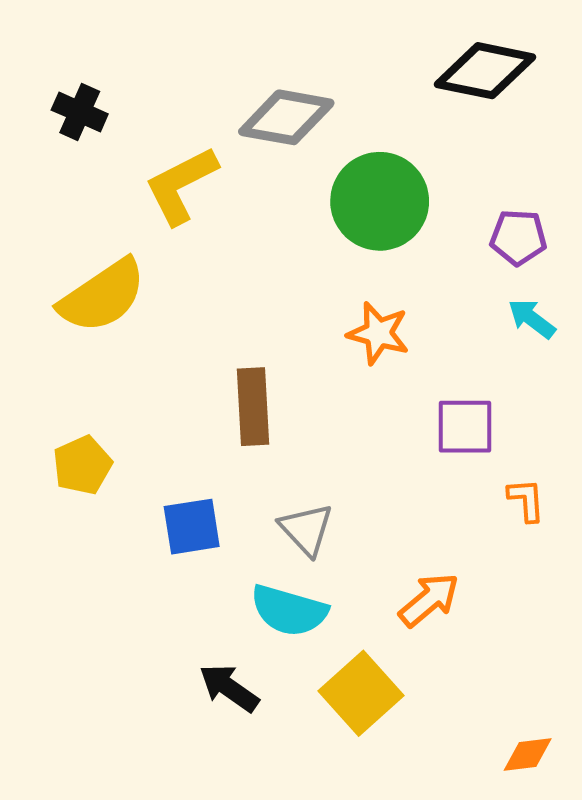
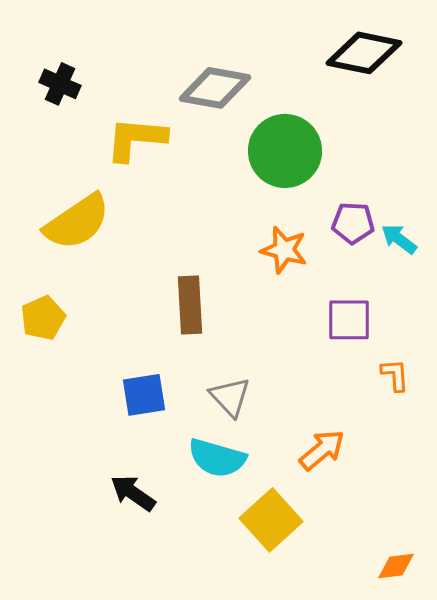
yellow L-shape: (181, 185) -> (136, 139), turned 32
purple pentagon: (518, 237) -> (353, 223), moved
yellow pentagon: (82, 465) -> (43, 318), moved
black arrow: (229, 688) -> (133, 493), moved

